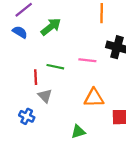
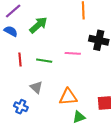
red line: (36, 77) -> (20, 60), moved
orange triangle: (94, 98) -> (68, 97), moved
green triangle: (78, 132) -> (79, 117), moved

